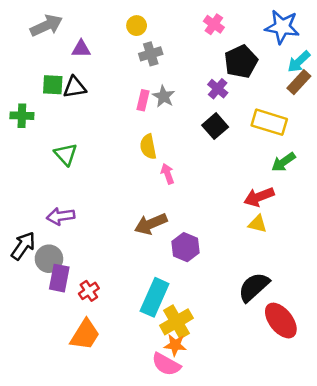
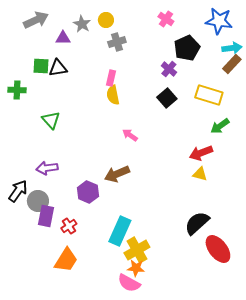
cyan arrow: (299, 62) -> (232, 48), turned -144
gray star: (164, 96) -> (82, 24), moved
yellow semicircle: (148, 147) -> (113, 95), moved
pink arrow: (167, 174) -> (130, 135), turned -35
purple hexagon: (186, 247) -> (88, 192), moved

